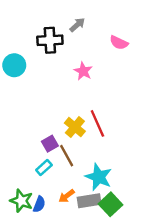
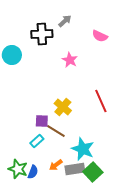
red line: (97, 123) -> (101, 101), moved
purple square: (50, 144) -> (42, 121), turned 32
brown line: (67, 156) -> (56, 131), turned -30

